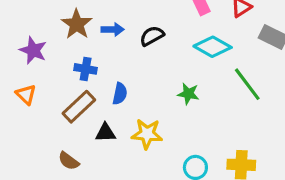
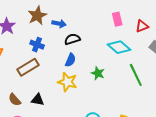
black semicircle: (152, 36) -> (72, 39), moved
blue semicircle: (120, 94) -> (70, 60), moved
black triangle: (105, 133) -> (38, 100), moved
yellow star: (147, 134) -> (67, 82), moved

